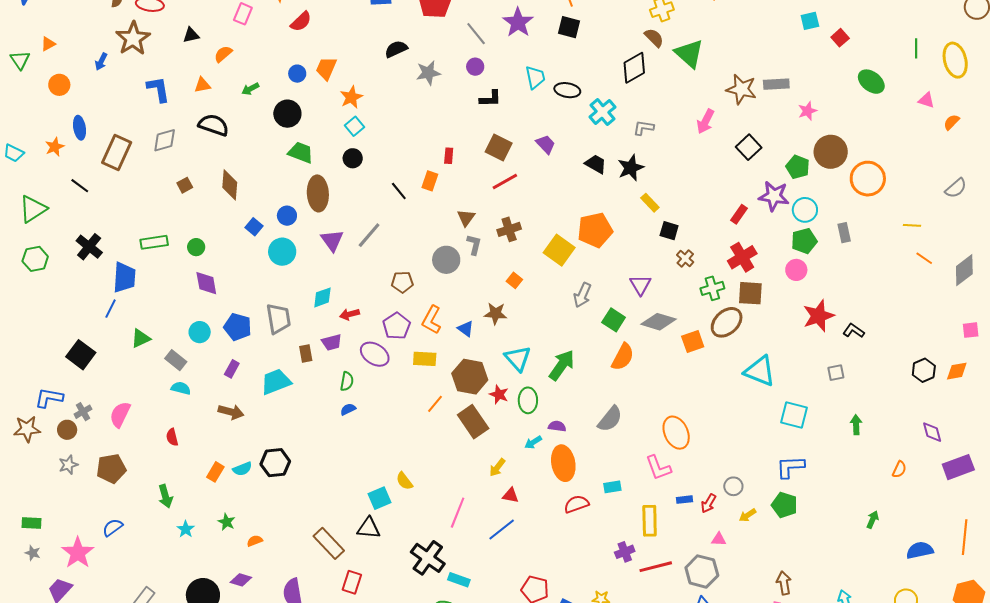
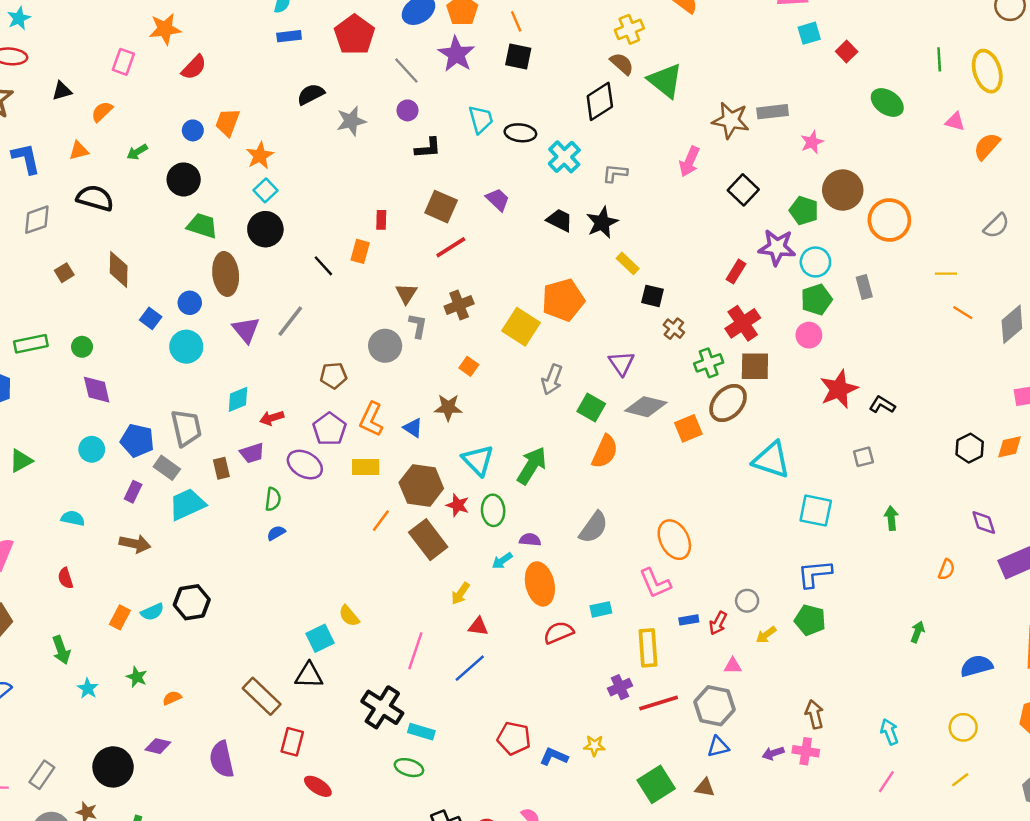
orange semicircle: (951, 122) -> (987, 146), size x1.4
black circle: (353, 158) -> (265, 229), size x1.5
gray rectangle: (176, 360) -> (167, 468), moved

